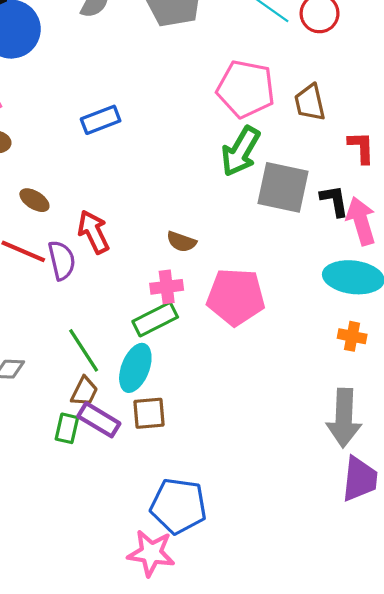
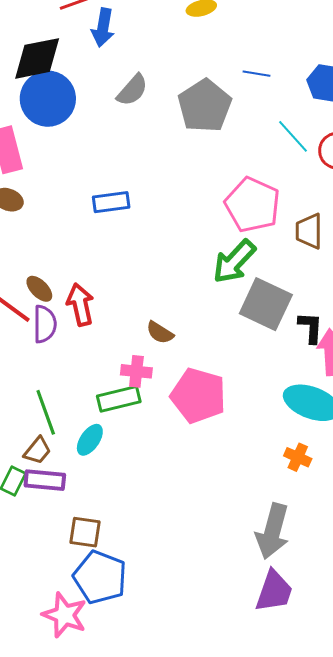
brown ellipse: (34, 200) -> (39, 289), moved
cyan ellipse: (135, 368) -> (90, 440), size x0.7
brown square: (149, 413) -> (85, 532), moved
purple rectangle: (99, 420) -> (45, 480), turned -39

